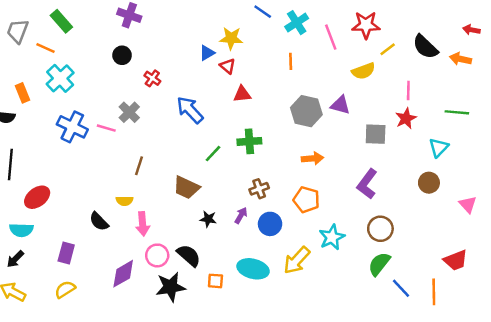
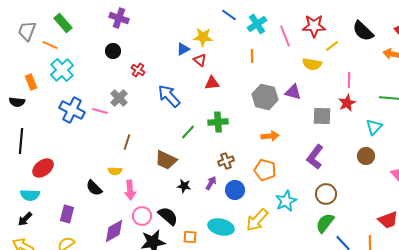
black semicircle: (425, 47) -> (363, 31), moved
yellow semicircle: (363, 71) -> (312, 64), turned 30

